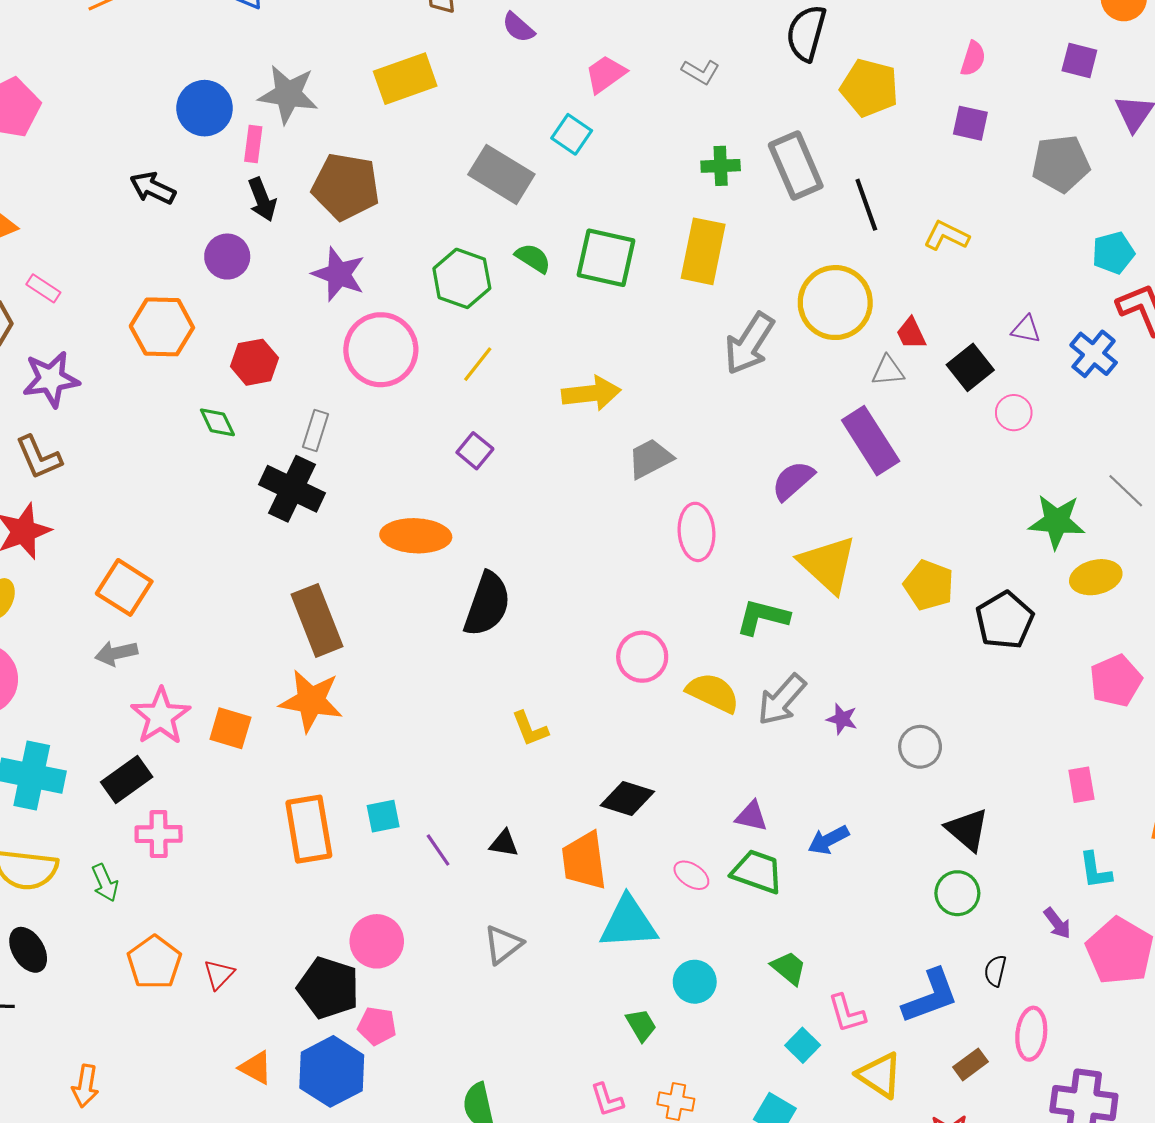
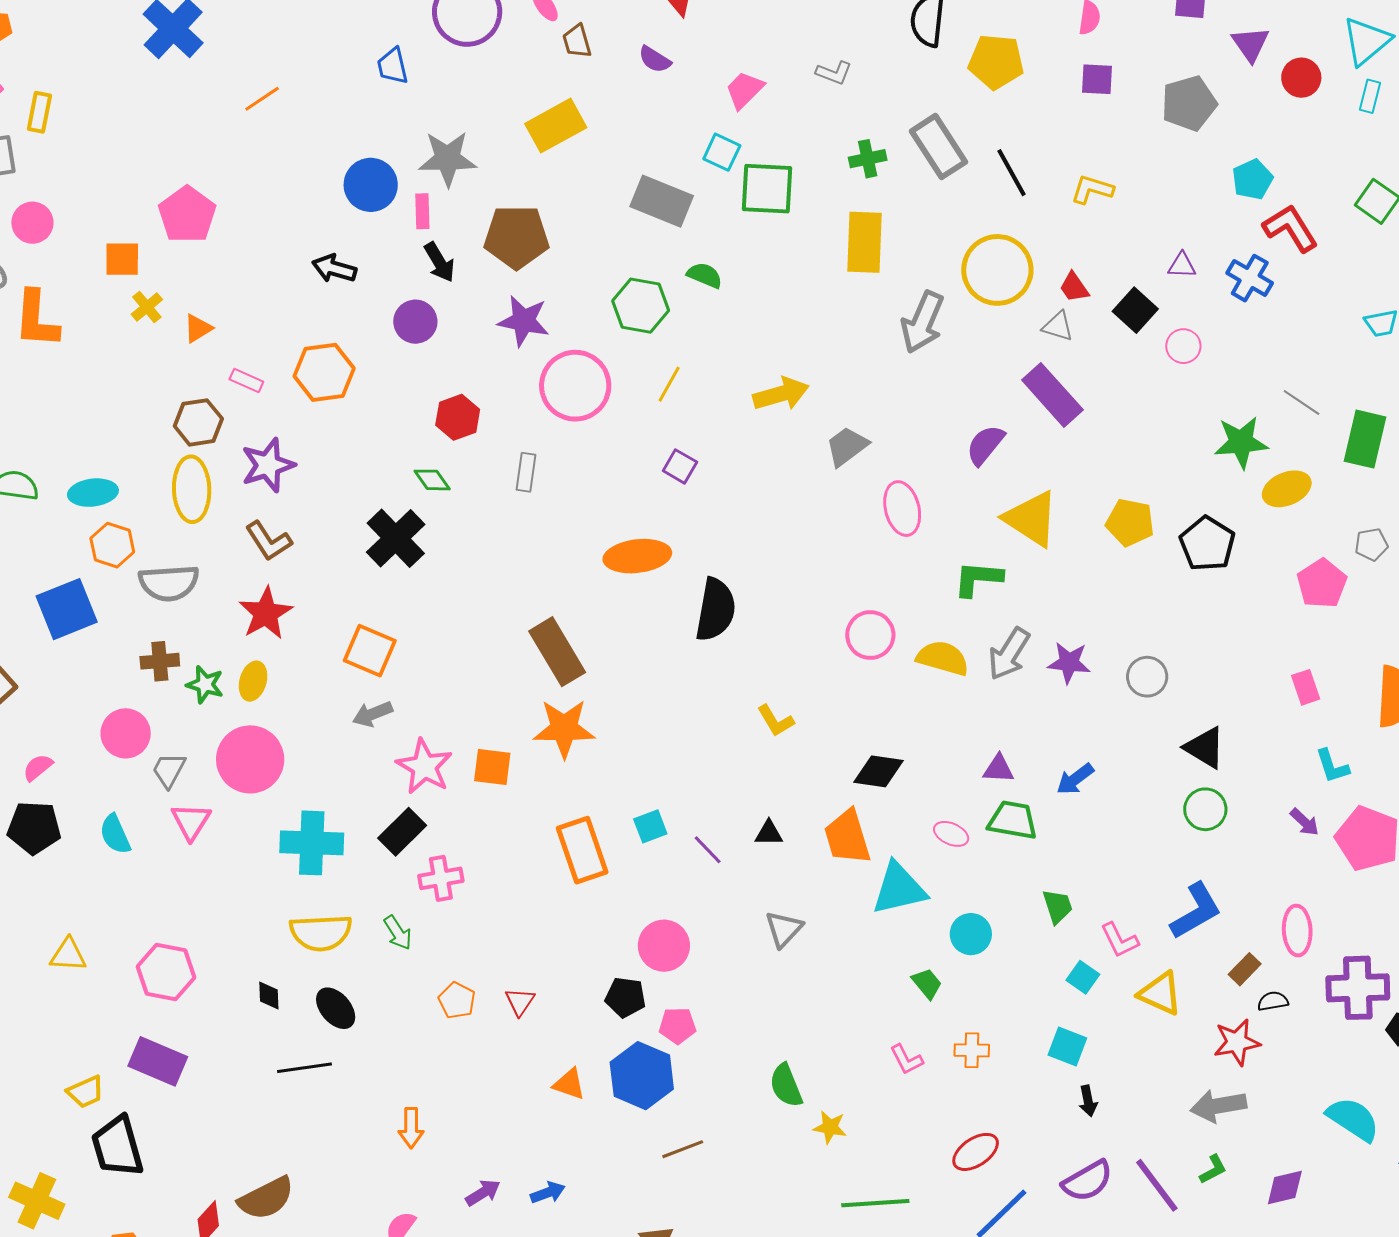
green square: (606, 258) -> (767, 189), moved
orange hexagon: (162, 327) -> (324, 372), moved
gray triangle: (888, 371) -> (1058, 326), turned 32
black cross: (292, 489) -> (396, 538), moved, turned 30
purple star: (842, 719) -> (1069, 663), size x1.4
orange pentagon: (154, 962) -> (457, 1000), size x0.7
green trapezoid: (789, 968) -> (1058, 906), turned 42
black semicircle: (995, 971) -> (1273, 1001), moved, turned 76
black pentagon: (328, 988) -> (625, 997), size x0.7

